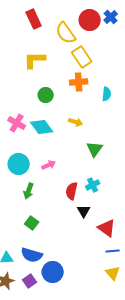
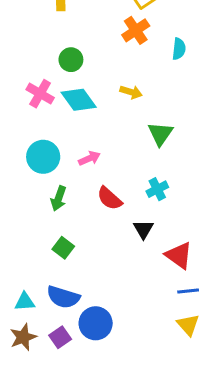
orange cross: (79, 82) -> (136, 30), turned -30
green circle: (46, 95) -> (71, 60), moved
red semicircle: (72, 191) -> (109, 198), moved, turned -60

